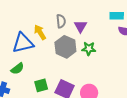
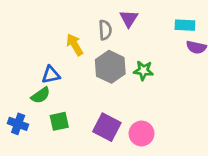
purple triangle: (81, 26) -> (129, 19), moved
blue triangle: (23, 43) -> (51, 75), moved, size x0.6
green square: (41, 85) -> (59, 121), moved

